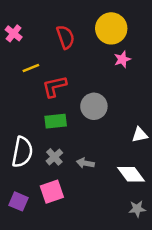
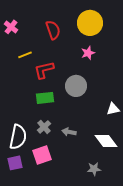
pink star: (122, 59) -> (88, 53), moved
white semicircle: (22, 152) -> (18, 137), moved
purple square: (19, 201) -> (15, 163), turned -35
gray star: (137, 209) -> (94, 169), moved

